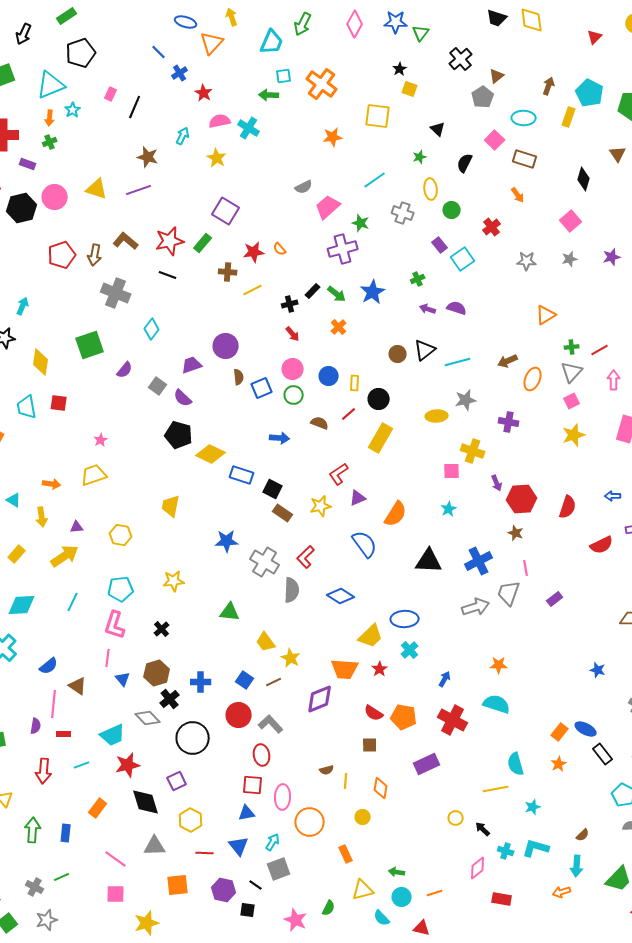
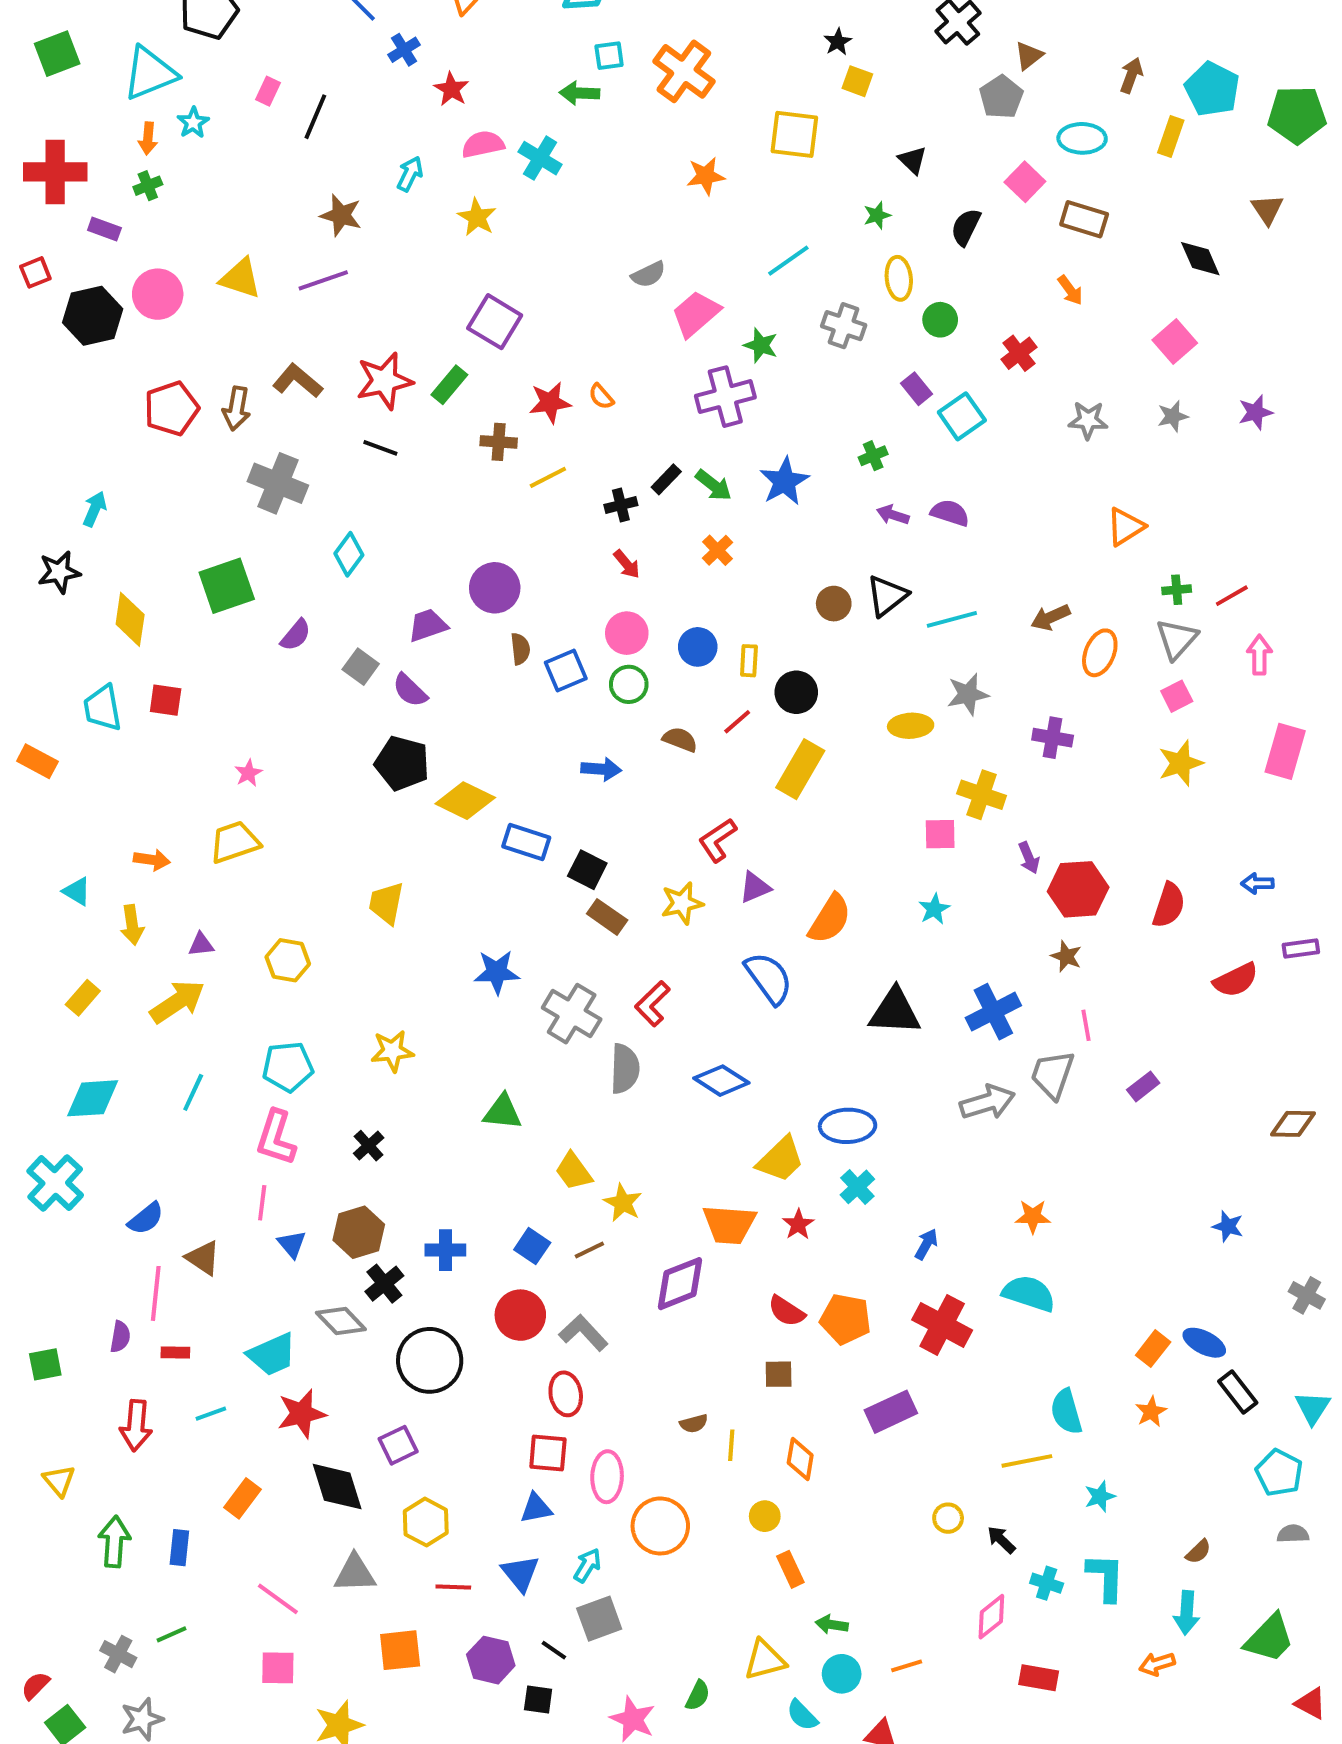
black diamond: (584, 179) -> (1200, 259), turned -40
cyan L-shape: (536, 848) -> (1106, 1577), turned 76
orange rectangle: (346, 854) -> (790, 1569), moved

